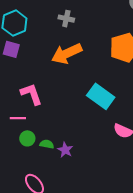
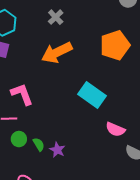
gray cross: (66, 19) -> (56, 17), turned 35
green semicircle: (47, 144) -> (39, 144), turned 48

